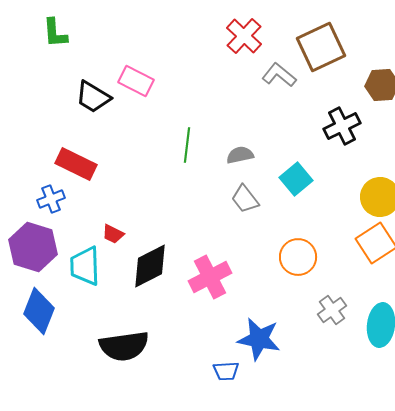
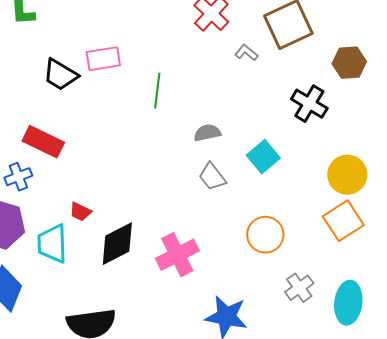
gray L-shape: (279, 75) -> (246, 53), size x0.7
pink rectangle: (136, 81) -> (103, 59), turned -36
black cross: (342, 126) -> (309, 104), turned -33
green line: (187, 145) -> (157, 91), moved

